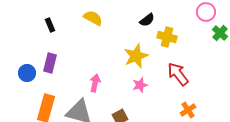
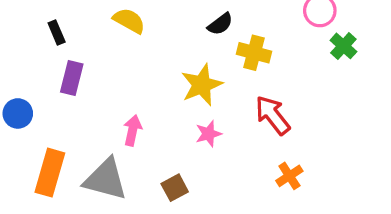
purple rectangle: (50, 63) -> (72, 78), moved

